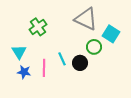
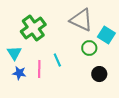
green cross: (38, 27) -> (33, 28), size x1.4
black circle: (80, 63) -> (99, 74), moved

